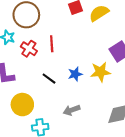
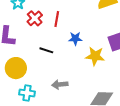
blue star: (75, 74) -> (75, 39), moved
black line: (49, 79) -> (46, 50), turned -32

